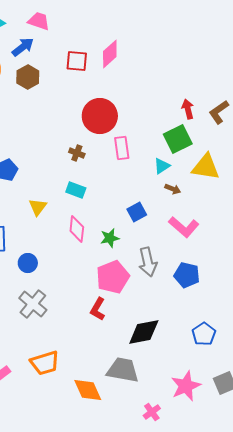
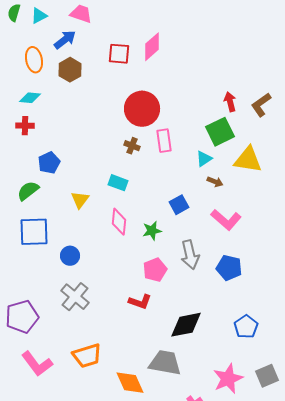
brown cross: (77, 153) -> (132, 146), moved
pink pentagon: (113, 277) -> (155, 270), size x0.7
red L-shape: (98, 309) -> (140, 302), turned -100

